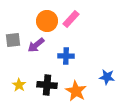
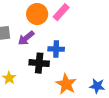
blue star: (107, 77) -> (97, 86), moved
black cross: (47, 85) -> (39, 63), moved

